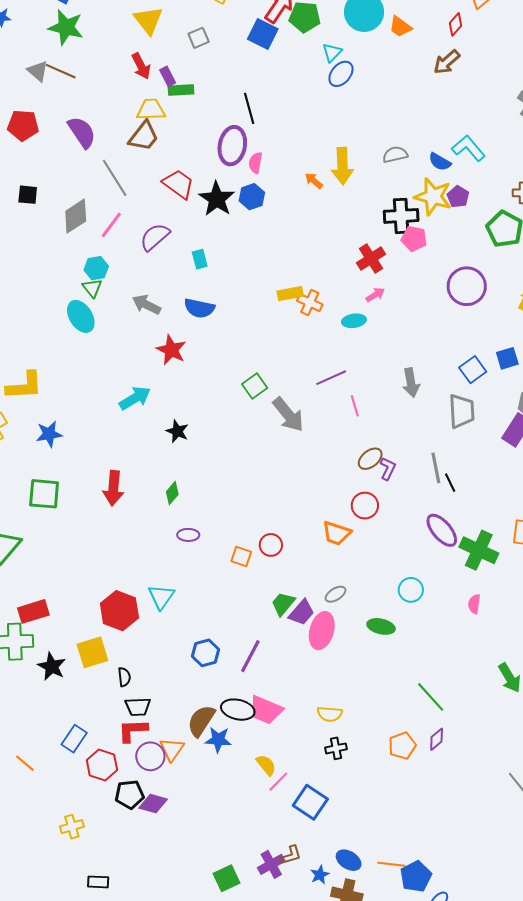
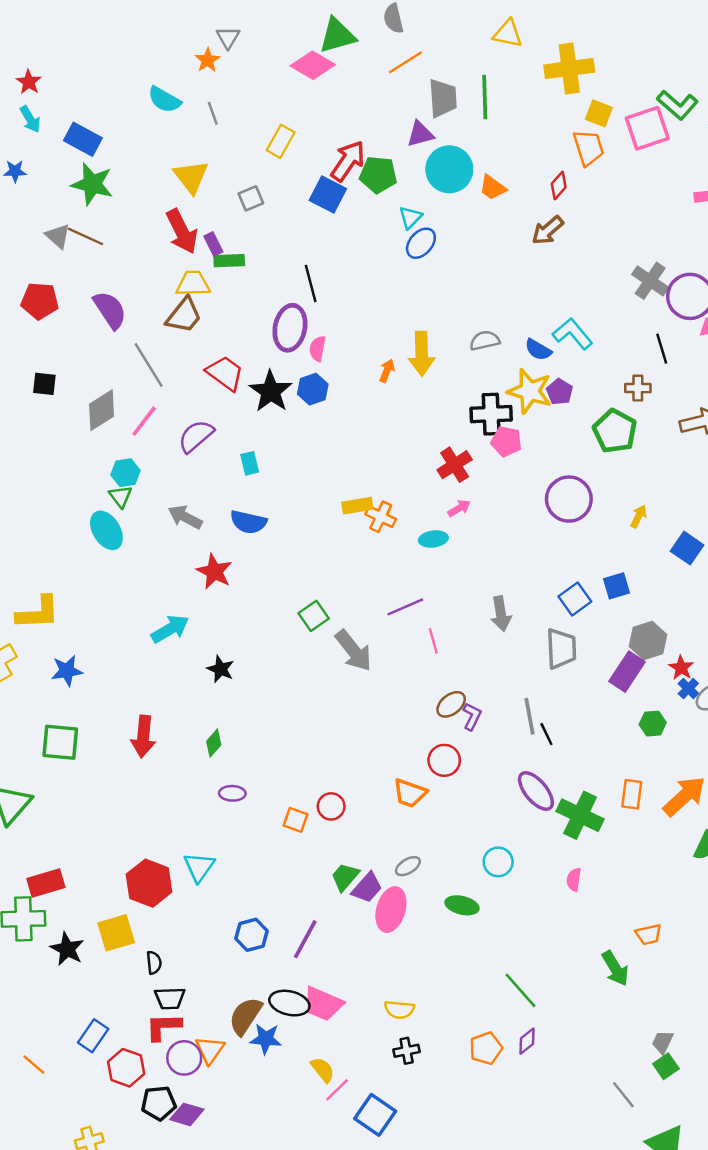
red arrow: (141, 66) -> (182, 231), size x1.4
orange arrow: (314, 181) -> (387, 371), turned 72

